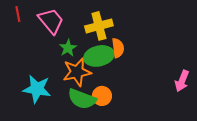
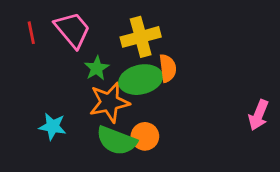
red line: (18, 14) -> (31, 33), moved
cyan star: (37, 89) -> (53, 126), size x0.7

